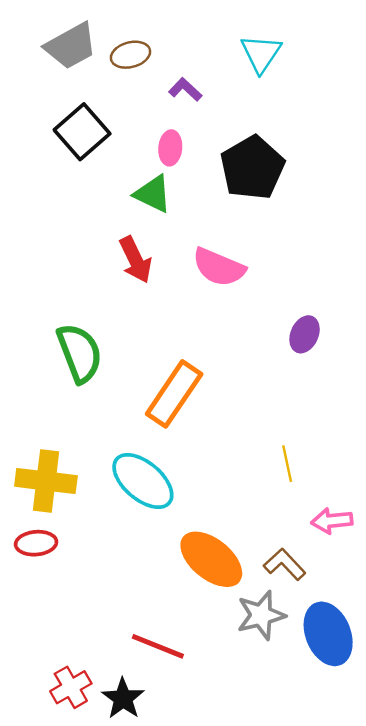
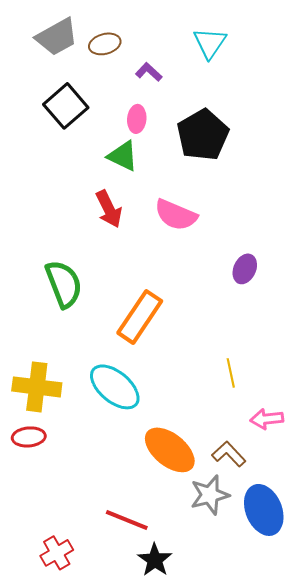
black star: (123, 699) -> (155, 560), moved

